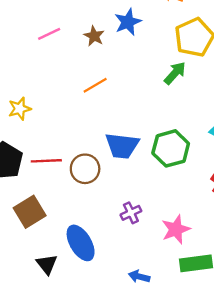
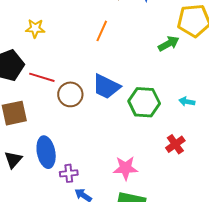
orange line: (95, 85) -> (102, 31), turned -55
purple cross: (131, 213) -> (69, 173), moved

